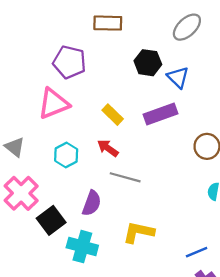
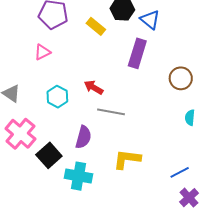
pink triangle: (54, 104) -> (42, 52), size x0.6
purple rectangle: (160, 114) -> (137, 53), turned -48
yellow rectangle: (113, 115) -> (96, 26), moved

